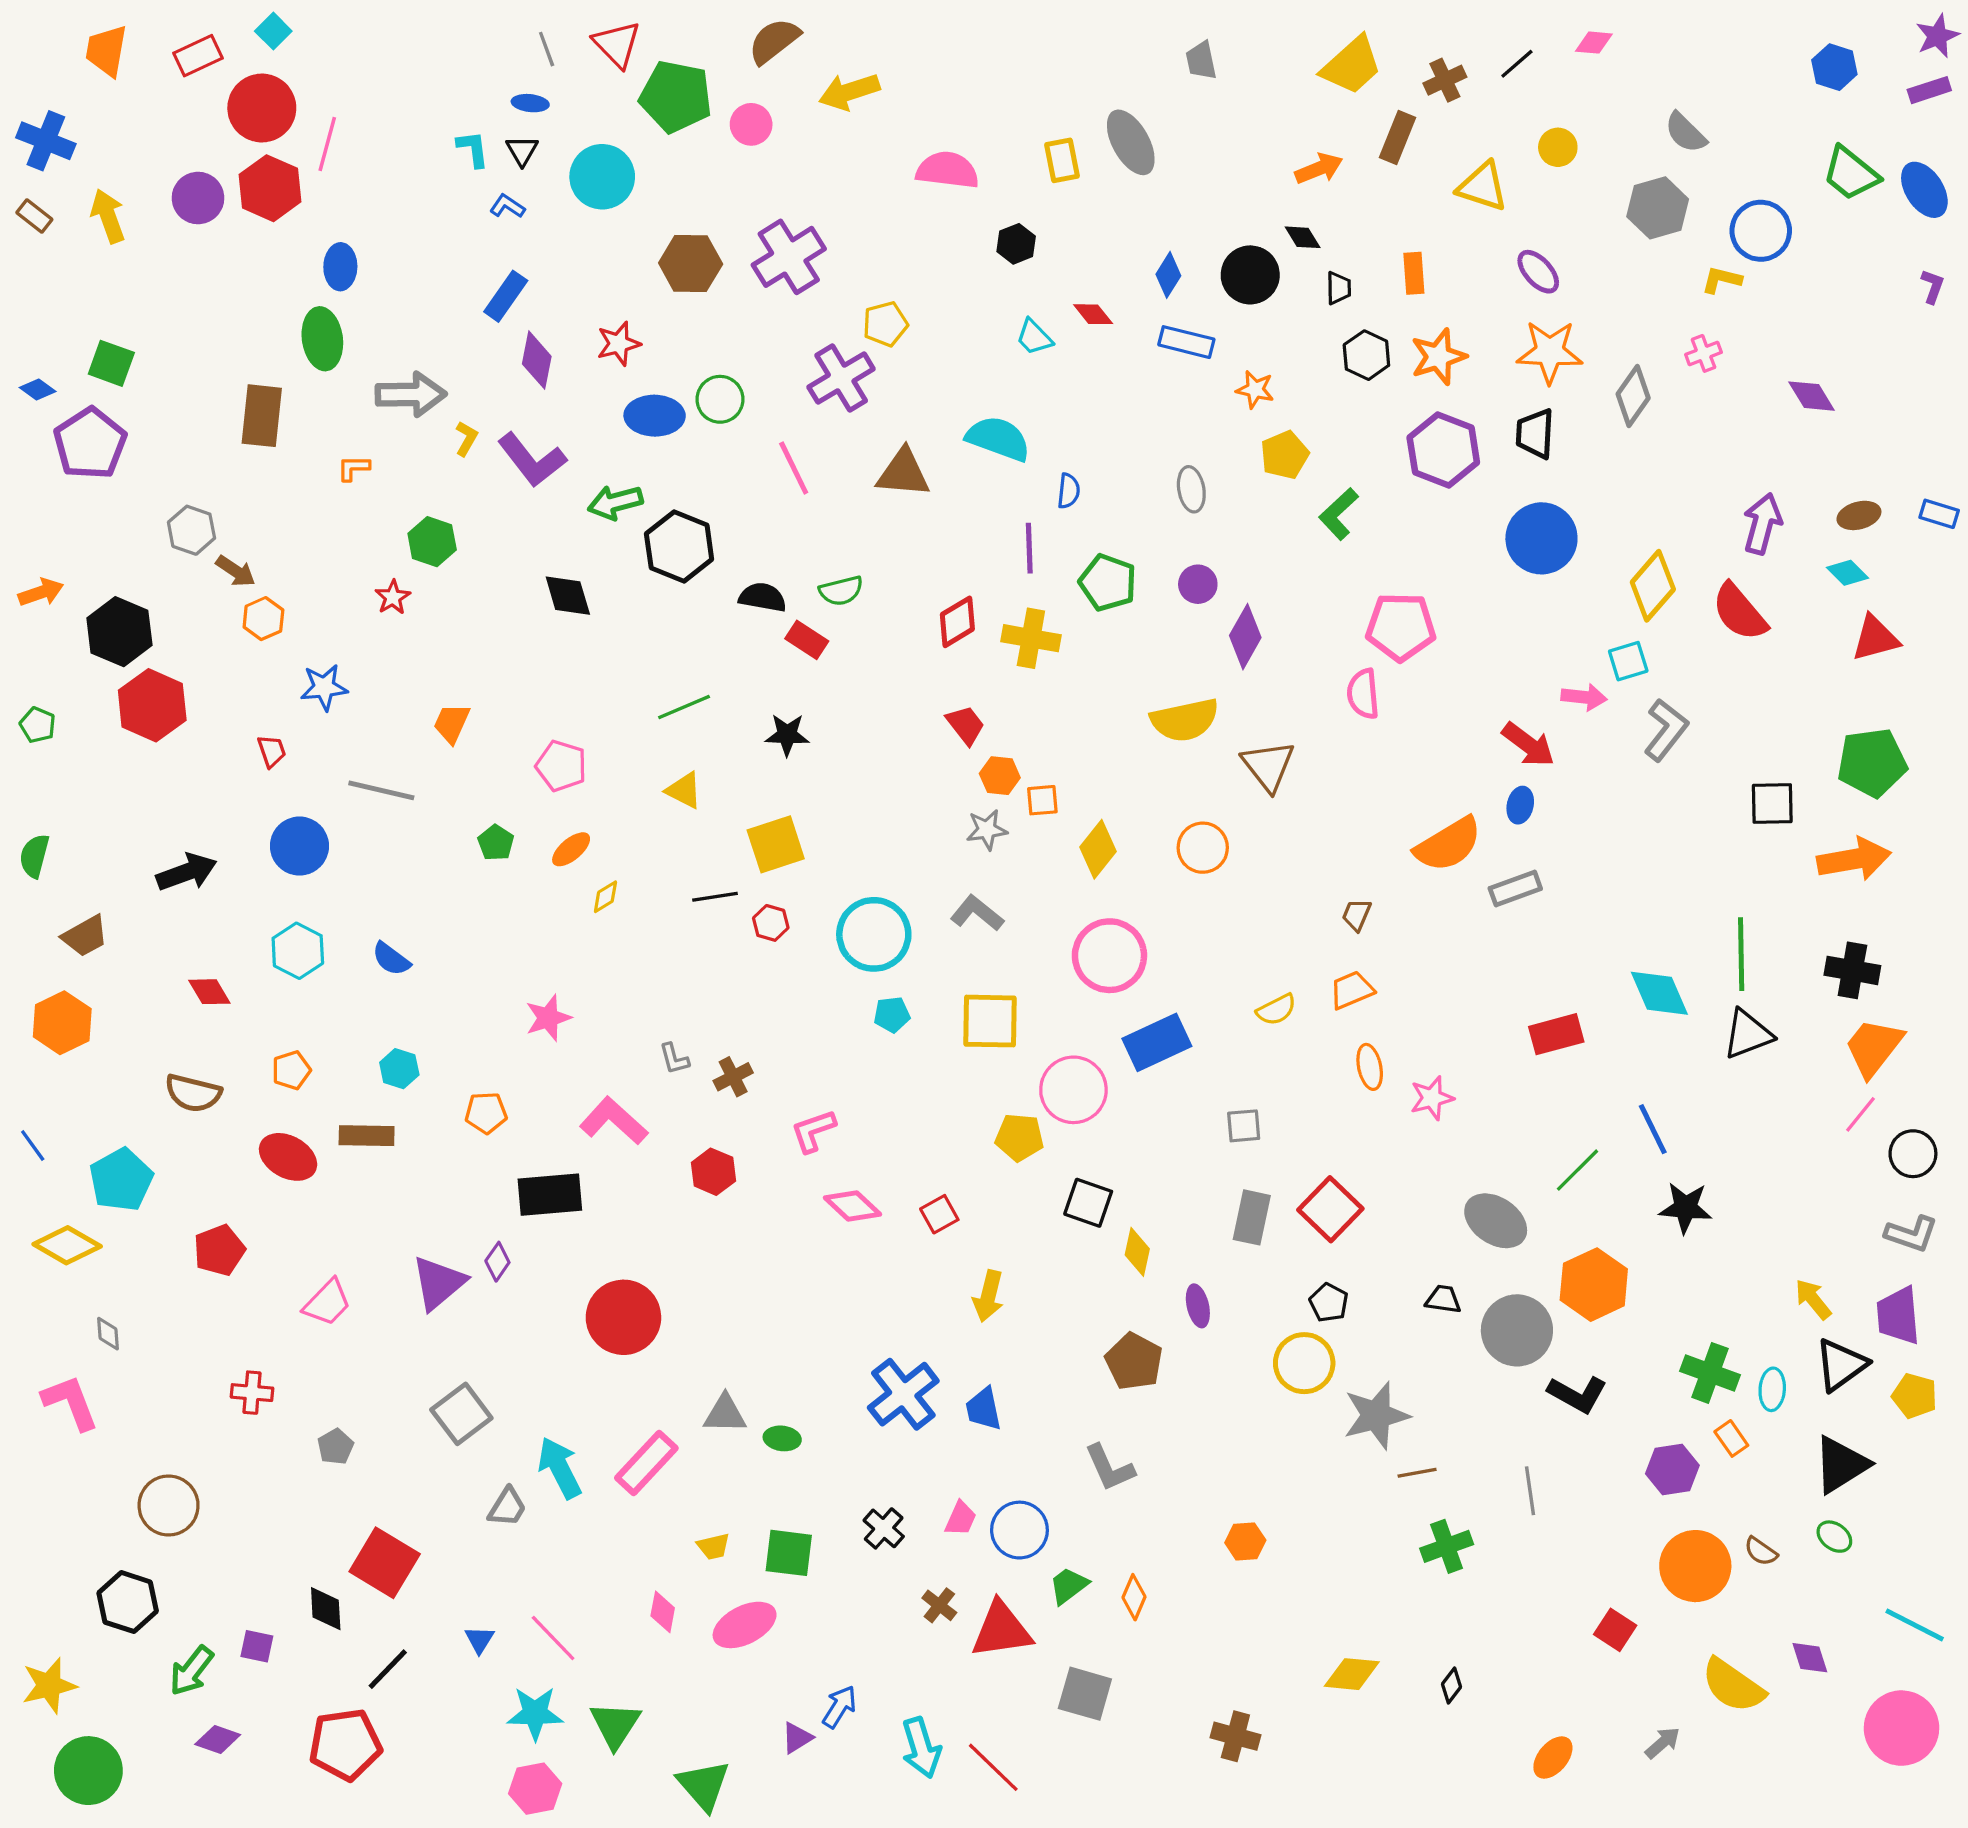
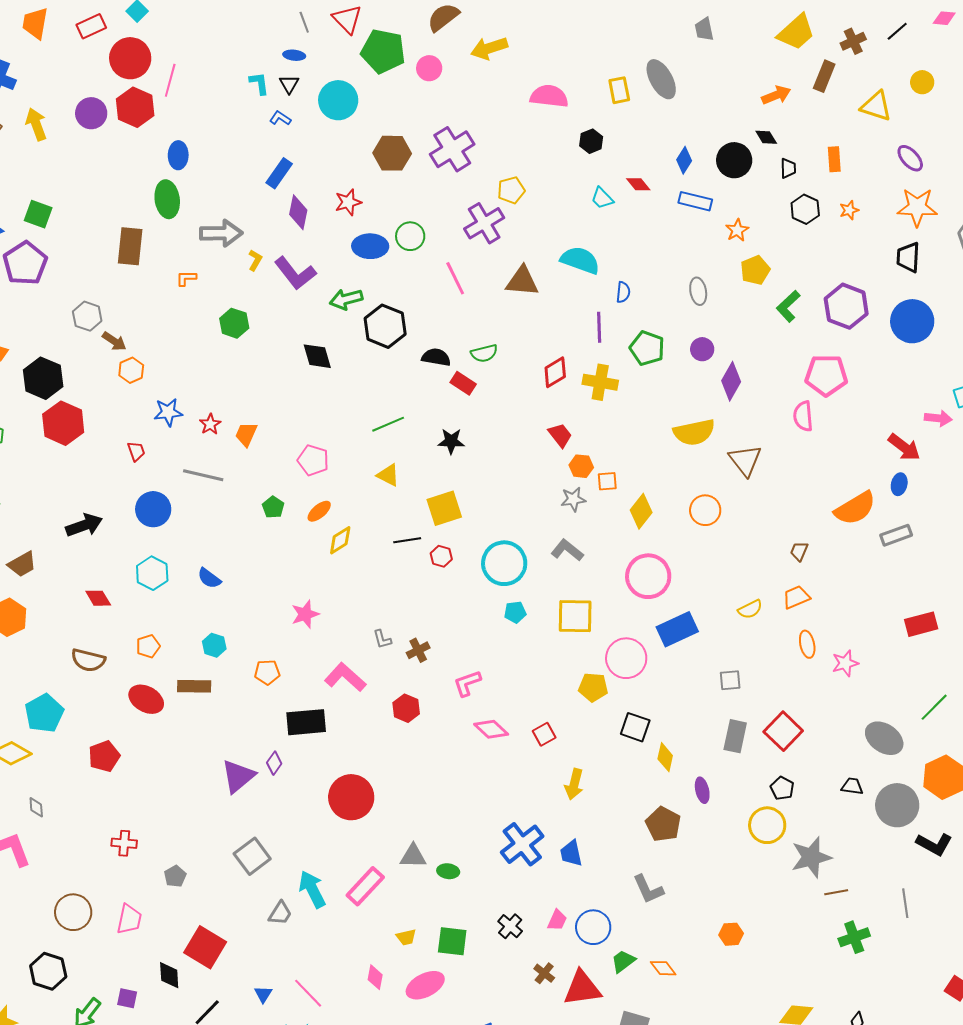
orange star: (1438, 357) -> (849, 210), size x0.6
orange star: (1255, 389) -> (737, 230), turned 30
purple hexagon: (1443, 450) -> (846, 306), moved
red star: (393, 597) -> (210, 424), moved
yellow diamond: (605, 897) -> (340, 540), size x1.4
pink trapezoid: (327, 1303) -> (129, 919), moved, turned -32
orange diamond: (1134, 1597) -> (663, 968), turned -60

